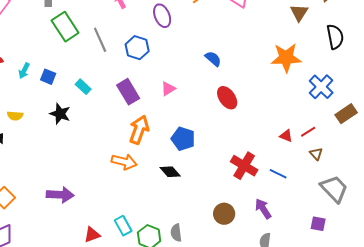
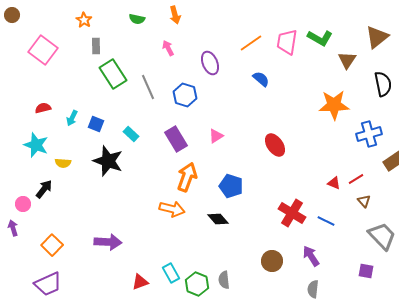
blue semicircle: (213, 59) -> (261, 79), moved
blue cross: (321, 87) -> (369, 134), turned 30
black star: (60, 114) -> (108, 161), size x1.4

